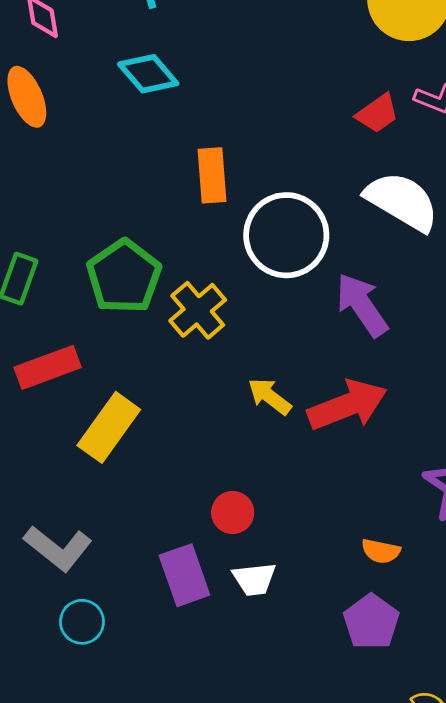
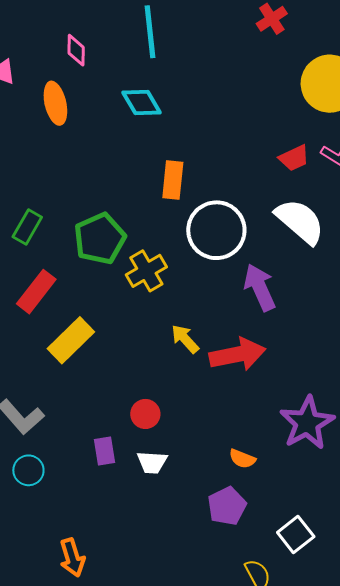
red rectangle: (48, 367) -> (36, 292), turned -42
purple rectangle: (184, 575) -> (105, 451), size x0.7

